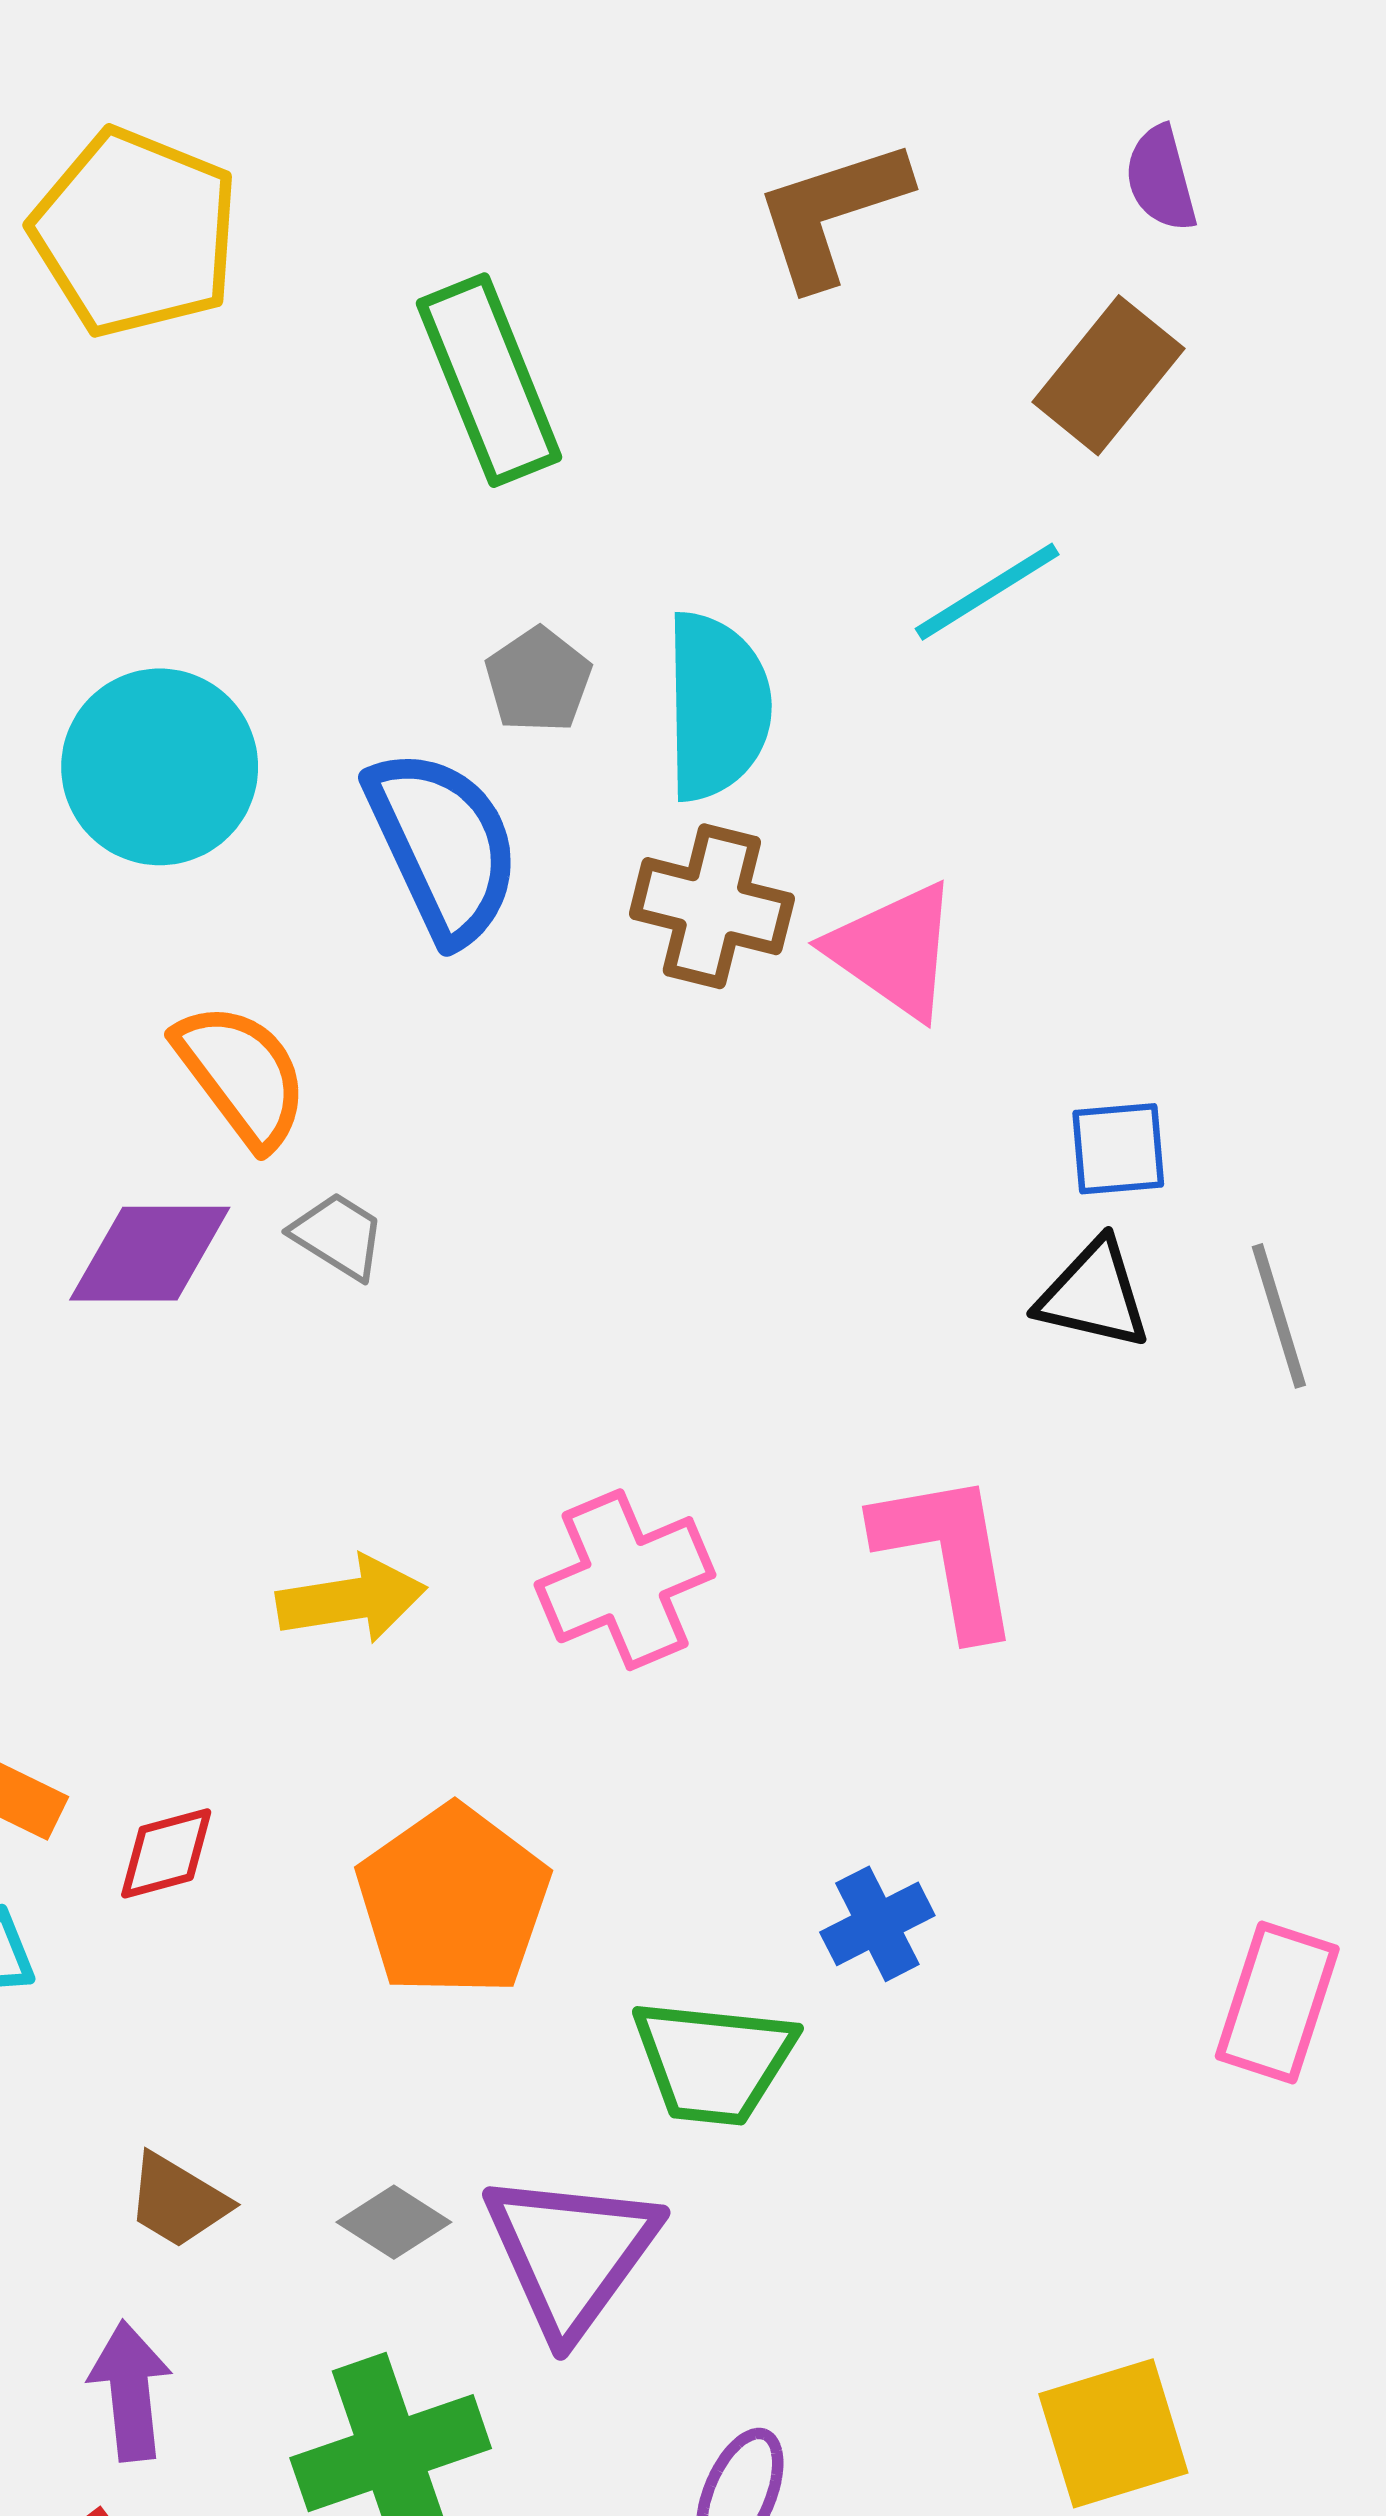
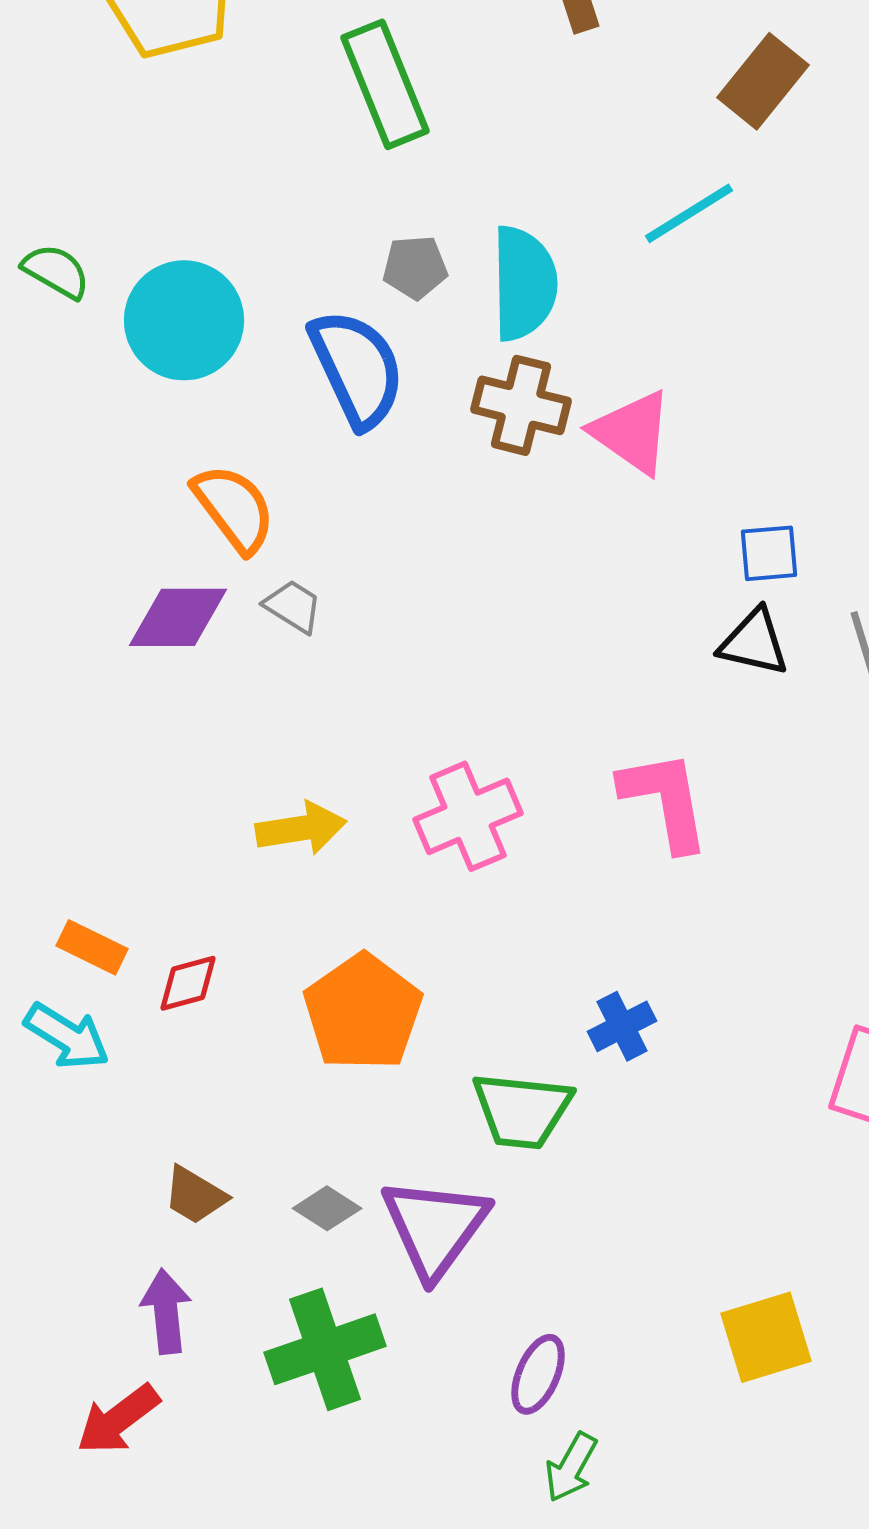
gray pentagon: (538, 680) -> (415, 267), turned 30

